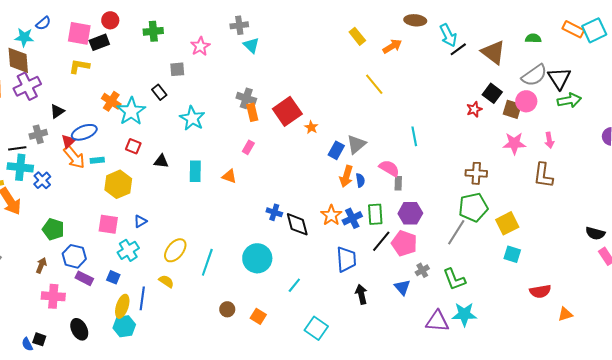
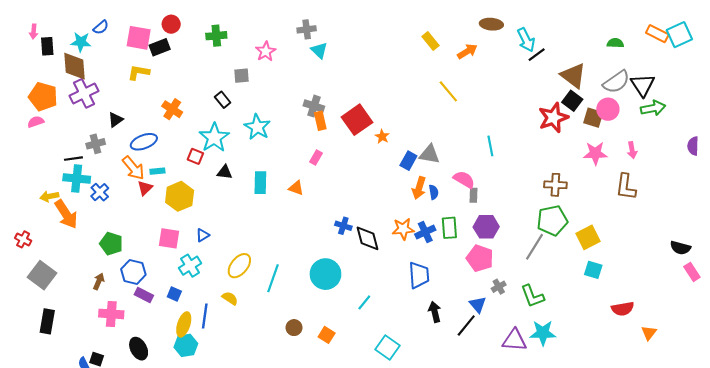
brown triangle: (493, 52) -> (573, 76), moved
red star: (474, 109) -> (553, 118), size x1.8
cyan star: (131, 111) -> (214, 138), moved
red triangle: (68, 141) -> (145, 188), moved
gray triangle: (356, 144) -> (429, 154), turned 50
orange star: (331, 215) -> (403, 229), turned 30
black line: (381, 241) -> (466, 325), moved
orange triangle: (565, 314) -> (649, 333), turned -35

